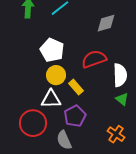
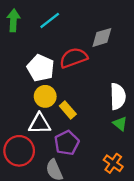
red semicircle: (94, 59) -> (74, 58), moved

